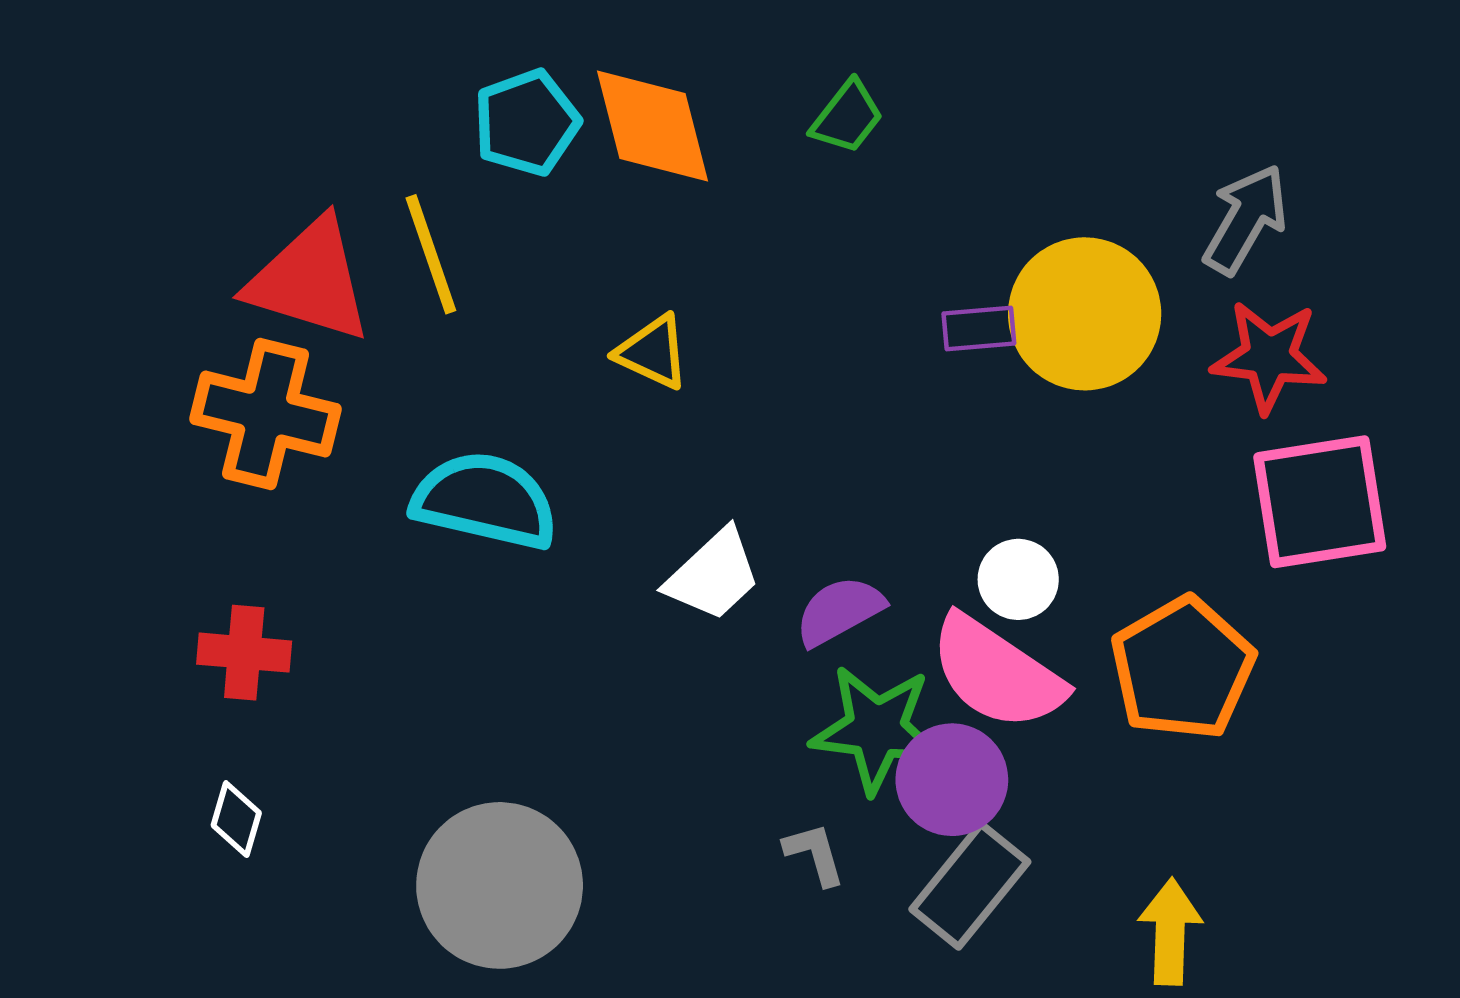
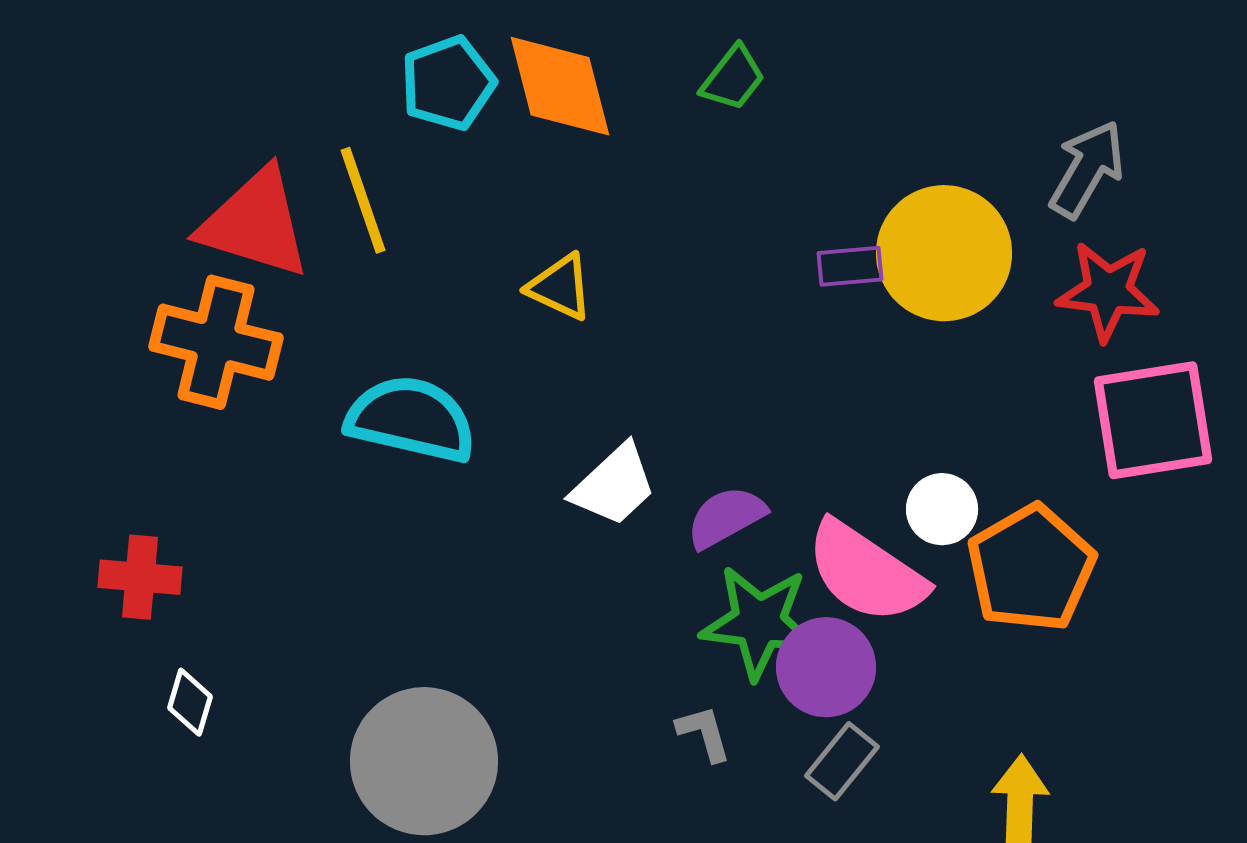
white circle: (1018, 579) -> (942, 509), moved
red cross: (244, 653) -> (140, 577), moved
gray rectangle: (970, 885) -> (842, 761), size x0.7

